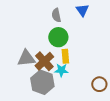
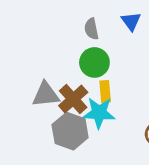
cyan star: (61, 70) -> (99, 113), size x1.5

